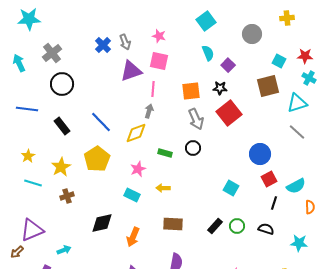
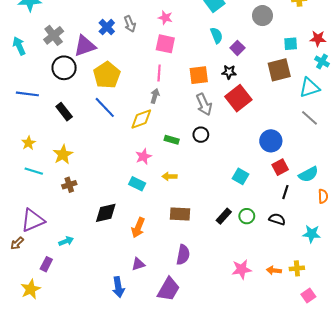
cyan square: (279, 61) -> (291, 44), turned -32
purple triangle: (131, 71) -> (85, 46), moved
yellow pentagon: (97, 159) -> (107, 75), moved

